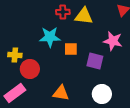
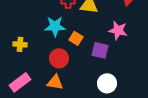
orange square: (71, 49) -> (76, 38), turned 32
red circle: (30, 69) -> (59, 58), moved
orange triangle: (61, 93) -> (55, 82), moved

